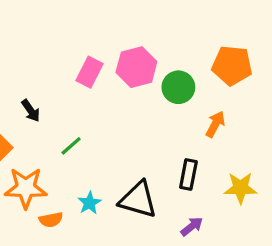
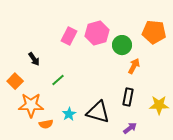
orange arrow: (215, 124) -> (134, 66), moved

